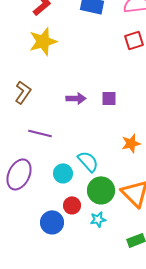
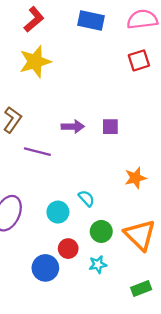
purple line: (40, 133) -> (37, 152), moved
cyan semicircle: (88, 161) -> (86, 198), size x0.7
green circle: (101, 190) -> (101, 231), size x0.7

